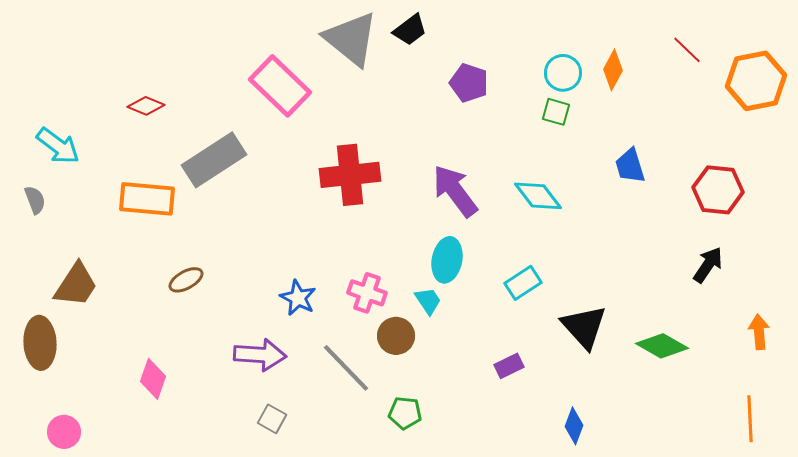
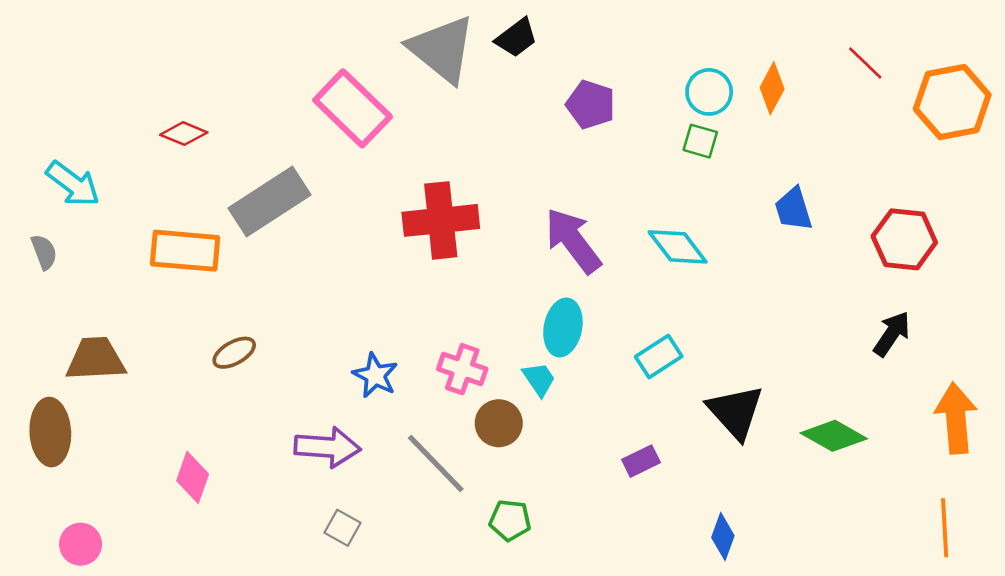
brown trapezoid: (76, 285) -> (96, 359), turned -126
orange arrow: (759, 332) -> (956, 418), size x1.6

